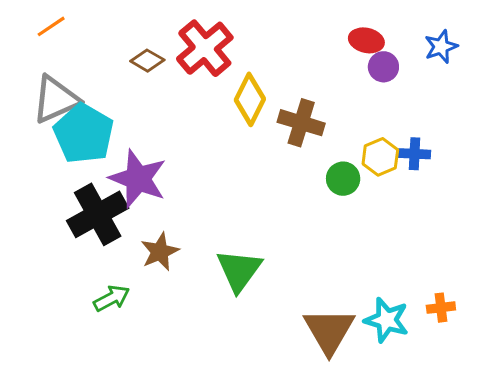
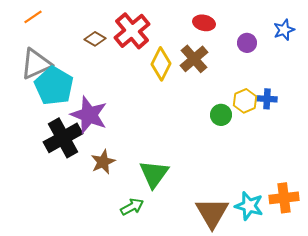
red ellipse: (366, 40) -> (204, 23), moved
brown cross: (301, 123) -> (194, 59), moved, turned 32
green arrow: (112, 298) -> (132, 207), moved
orange cross: (441, 308) -> (284, 198), size x1.6

